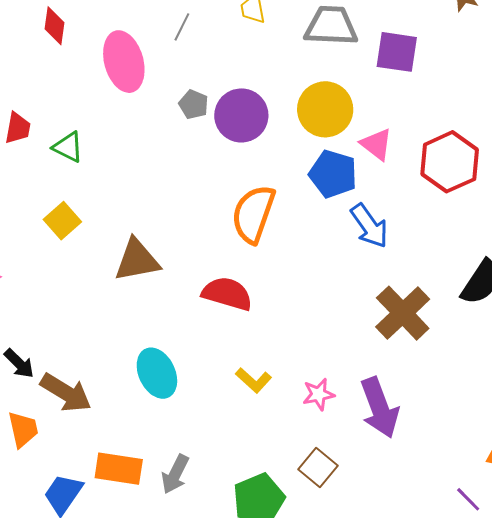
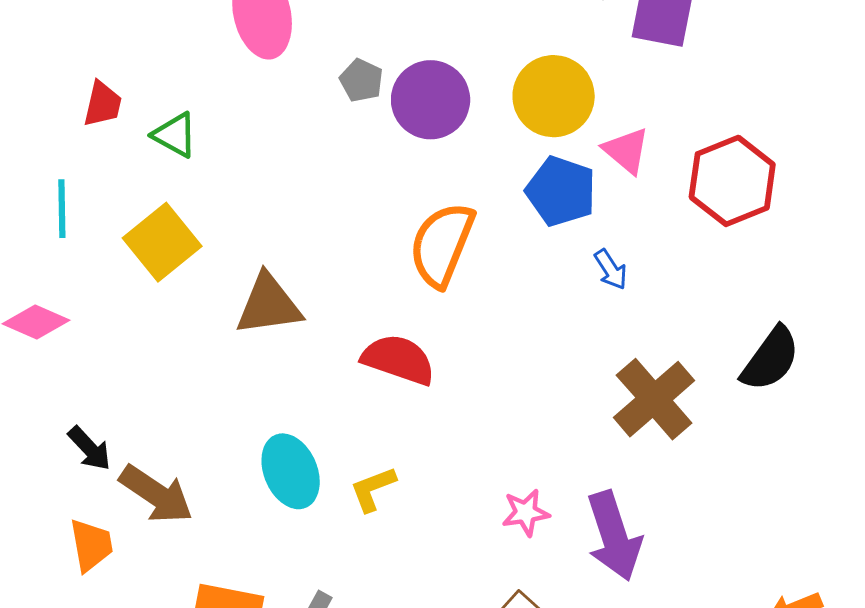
yellow square: (62, 221) -> (162, 242), size x1.4
blue arrow: (369, 226) -> (611, 269), size x0.6
yellow L-shape: (254, 380) -> (373, 489), moved, turned 114

